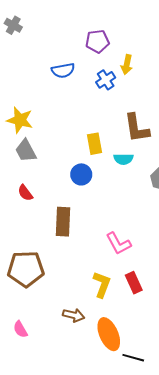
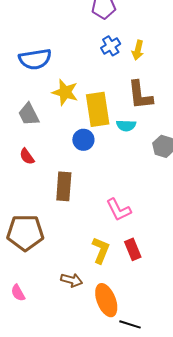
yellow arrow: (127, 65) -> (138, 50), moved
blue semicircle: (63, 70) -> (35, 59), moved, size x1.4
yellow star: (20, 120) -> (65, 92), moved
yellow rectangle: (94, 144) -> (98, 109), size x1.6

